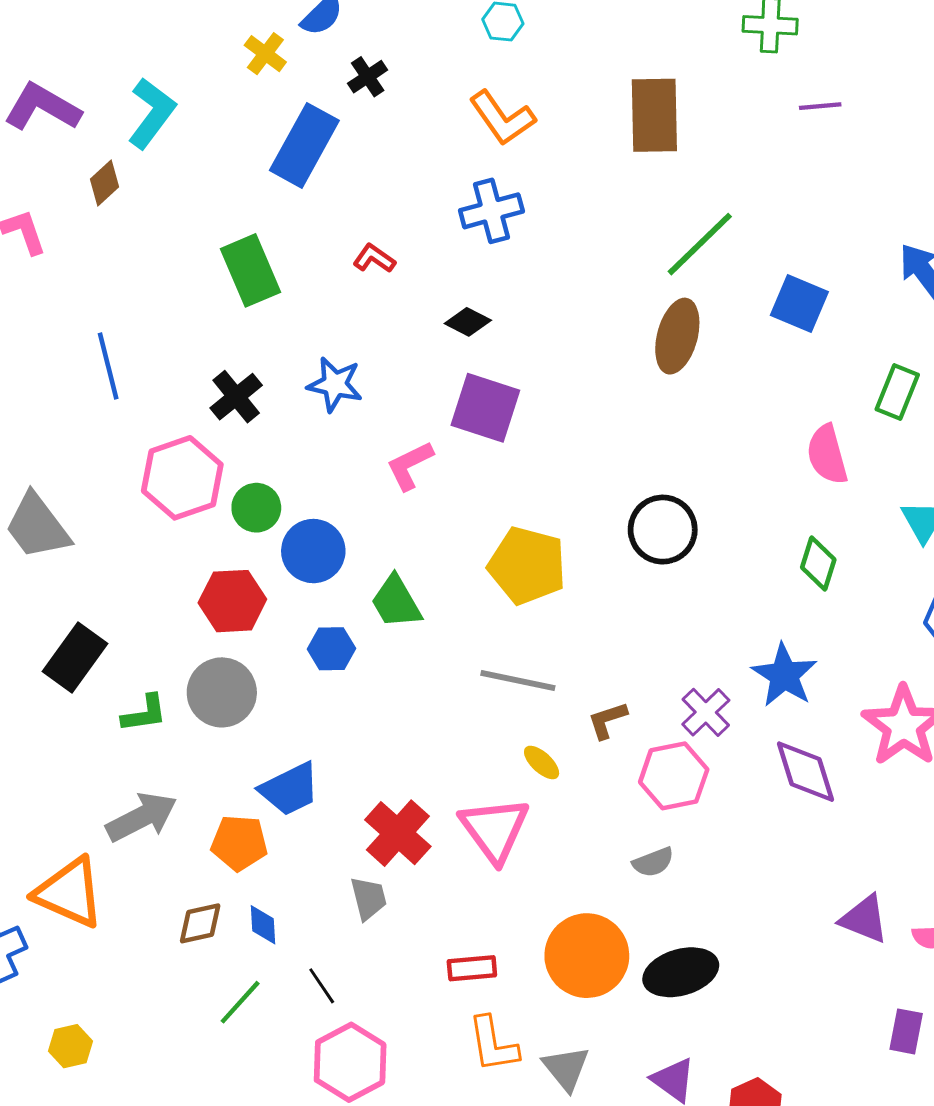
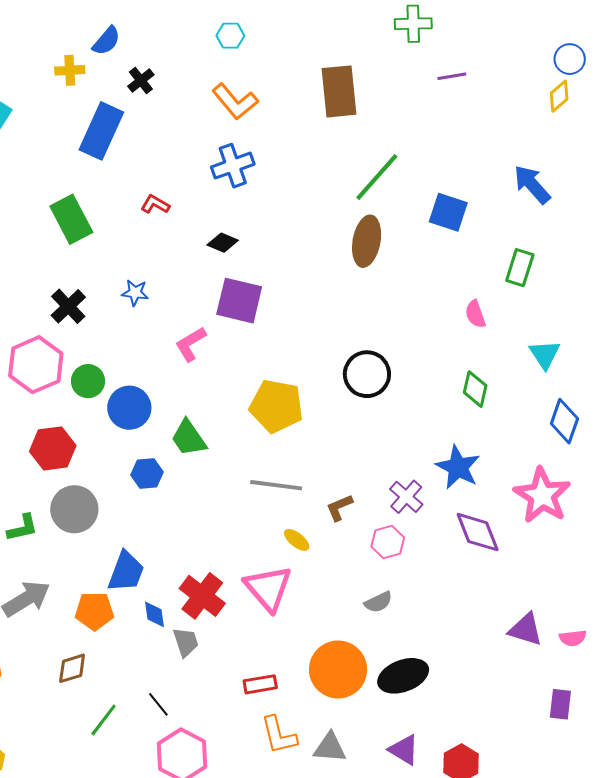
yellow cross: (265, 54) -> (70, 70), turned -36
blue star: (335, 384) -> (135, 293), size x0.7
pink semicircle: (827, 454) -> (475, 314), size x0.7
red hexagon: (232, 601) -> (53, 448), moved
pink hexagon: (674, 776) -> (388, 542), size x0.7
blue trapezoid: (290, 789) -> (126, 572), turned -39
blue diamond: (263, 925) -> (154, 614), moved
gray triangle: (566, 1068) -> (330, 748), turned -42

